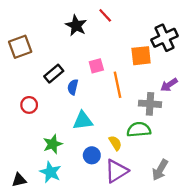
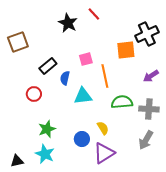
gray cross: (150, 104) -> (149, 109), moved
red circle: (29, 105) -> (34, 94), moved
cyan triangle: (83, 121) -> (83, 96), moved
green semicircle: (139, 130) -> (122, 102), moved
gray arrow: (160, 170) -> (146, 140), moved

